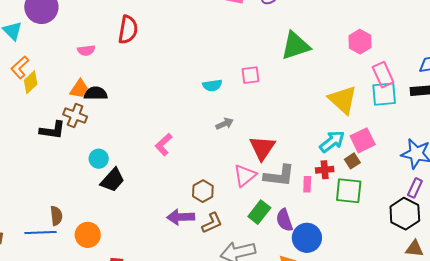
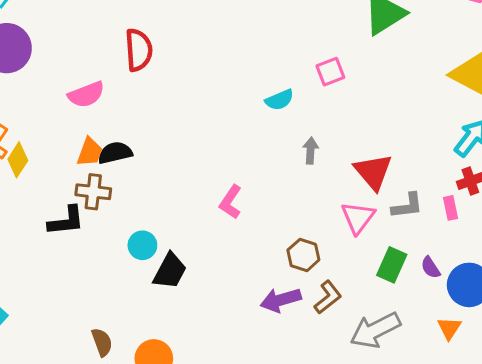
pink semicircle: (86, 50) -> (86, 95), size x1.4
gray arrow: (225, 124) -> (311, 151), turned -48
gray L-shape: (279, 176) -> (407, 206), size x0.7
purple semicircle: (284, 220) -> (431, 268), size x0.7

